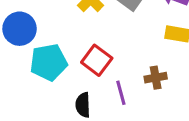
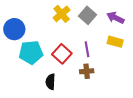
brown cross: (156, 78) -> (87, 71), moved
purple line: (121, 93) -> (87, 49), moved

